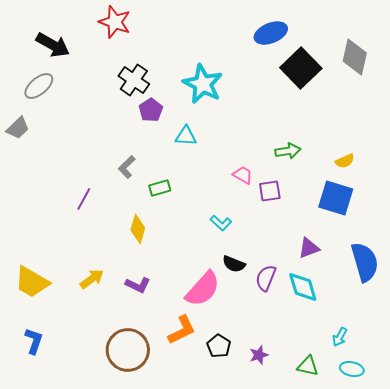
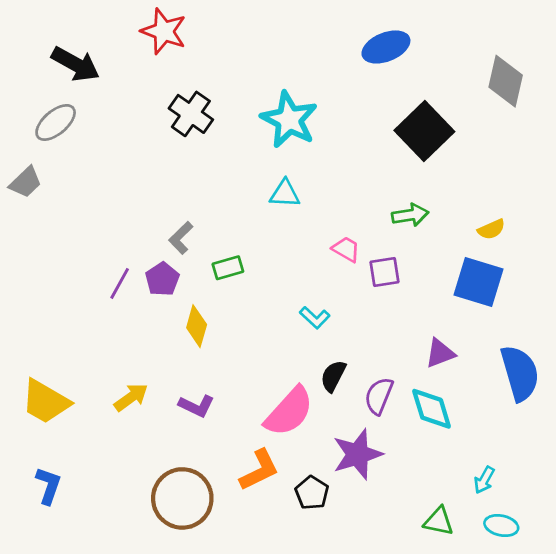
black square: (301, 68) -> (424, 131), moved
purple pentagon: (151, 110) -> (162, 279), moved
cyan triangle: (186, 136) -> (285, 194), moved
black semicircle: (234, 264) -> (333, 376), turned 95
purple star: (259, 355) -> (357, 454), moved, size x1.8

